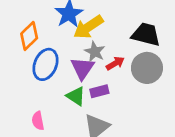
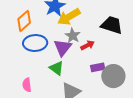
blue ellipse: (46, 64) -> (35, 43), turned 60
gray circle: (147, 68) -> (113, 76), moved
purple rectangle: (99, 91) -> (98, 67), moved

